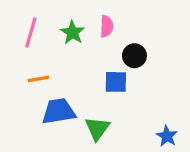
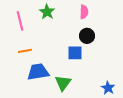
pink semicircle: (107, 26) -> (84, 12), moved
pink line: (31, 32) -> (20, 21), turned -30
green star: (73, 32) -> (47, 12), moved

